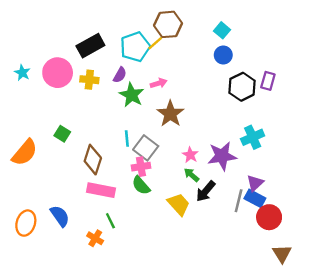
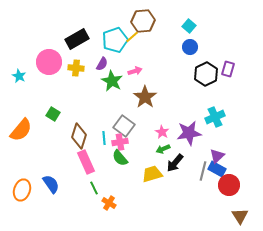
cyan star: (22, 73) -> (19, 76), moved
cyan line: (127, 138) -> (104, 138), moved
green arrow: (192, 175) -> (163, 149), turned -64
pink rectangle: (101, 190) -> (86, 162), turned 55
yellow trapezoid: (179, 204) -> (152, 174), turned -65
orange cross: (95, 238) -> (109, 203), moved

